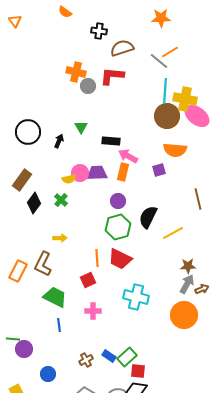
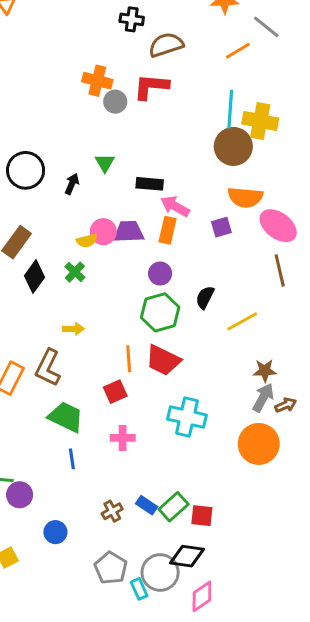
gray line: (159, 61) -> (266, 27), moved
pink ellipse: (197, 116) -> (278, 226), moved
black semicircle: (148, 217) -> (205, 297), size x0.7
red square: (138, 371) -> (202, 516), moved

